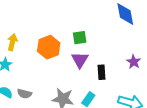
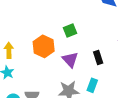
purple triangle: (80, 60) -> (70, 60), moved

